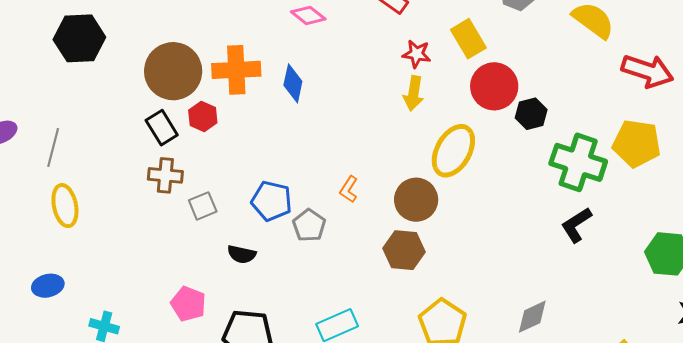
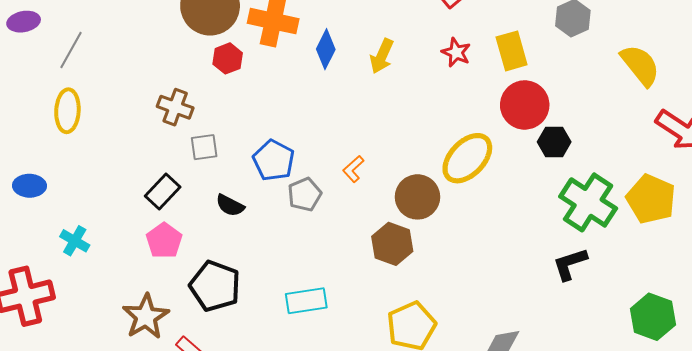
yellow arrow: (414, 93) -> (382, 56), moved
black rectangle: (162, 128) -> (163, 191), moved, turned 60

